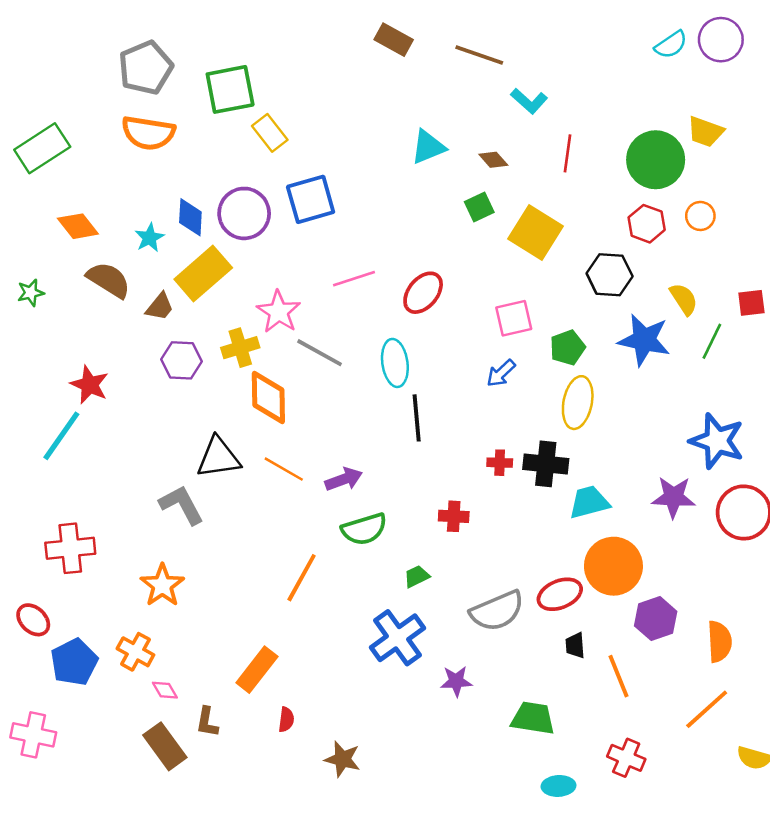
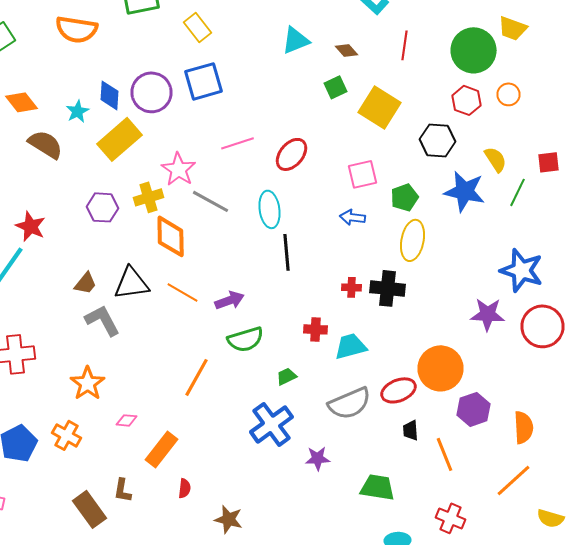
yellow rectangle: (270, 133) -> (198, 27), moved
brown trapezoid: (160, 307) -> (86, 283), moved
blue arrow: (501, 373) -> (352, 217), turned 50
cyan trapezoid: (589, 502) -> (350, 346), moved
pink diamond: (165, 690) -> (126, 420), moved, turned -55

